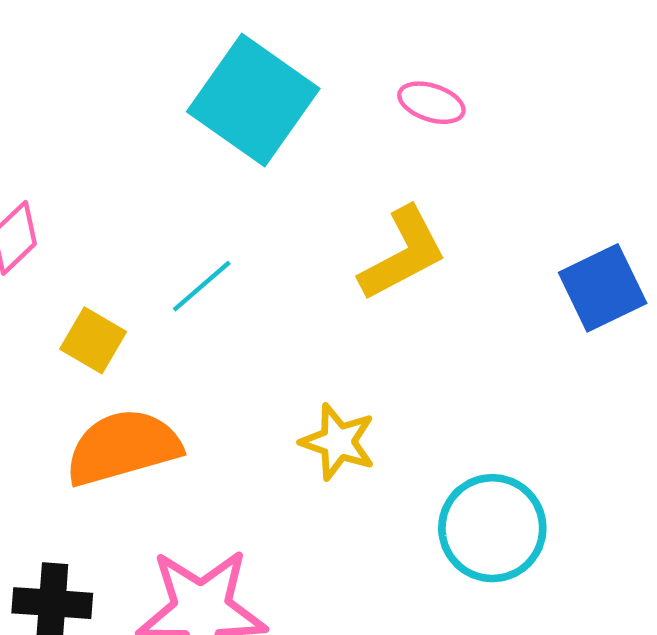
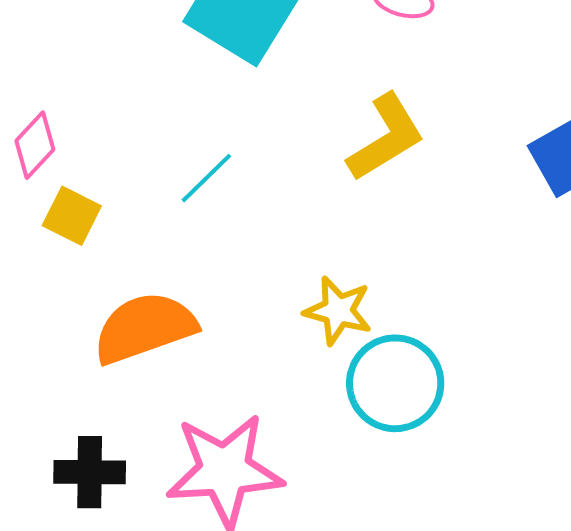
yellow square: (93, 340) -> (72, 216), moved
cyan circle: (492, 528) -> (395, 383), moved

